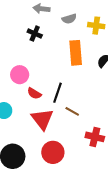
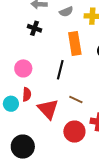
red semicircle: (34, 93) -> (27, 94), moved, turned -112
black line: (57, 93) -> (60, 70), moved
red circle: (53, 152) -> (74, 132), moved

